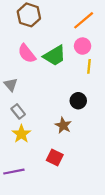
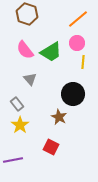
gray triangle: (11, 85) -> (30, 79), moved
black circle: (78, 101) -> (73, 94), size x1.5

